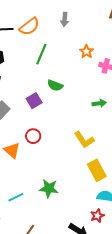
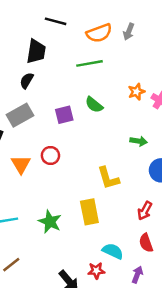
orange semicircle: (29, 27) -> (99, 33), moved
orange star: (87, 52) -> (137, 92), moved
green line: (41, 54) -> (89, 63), turned 40
yellow rectangle: (97, 170) -> (89, 212), moved

